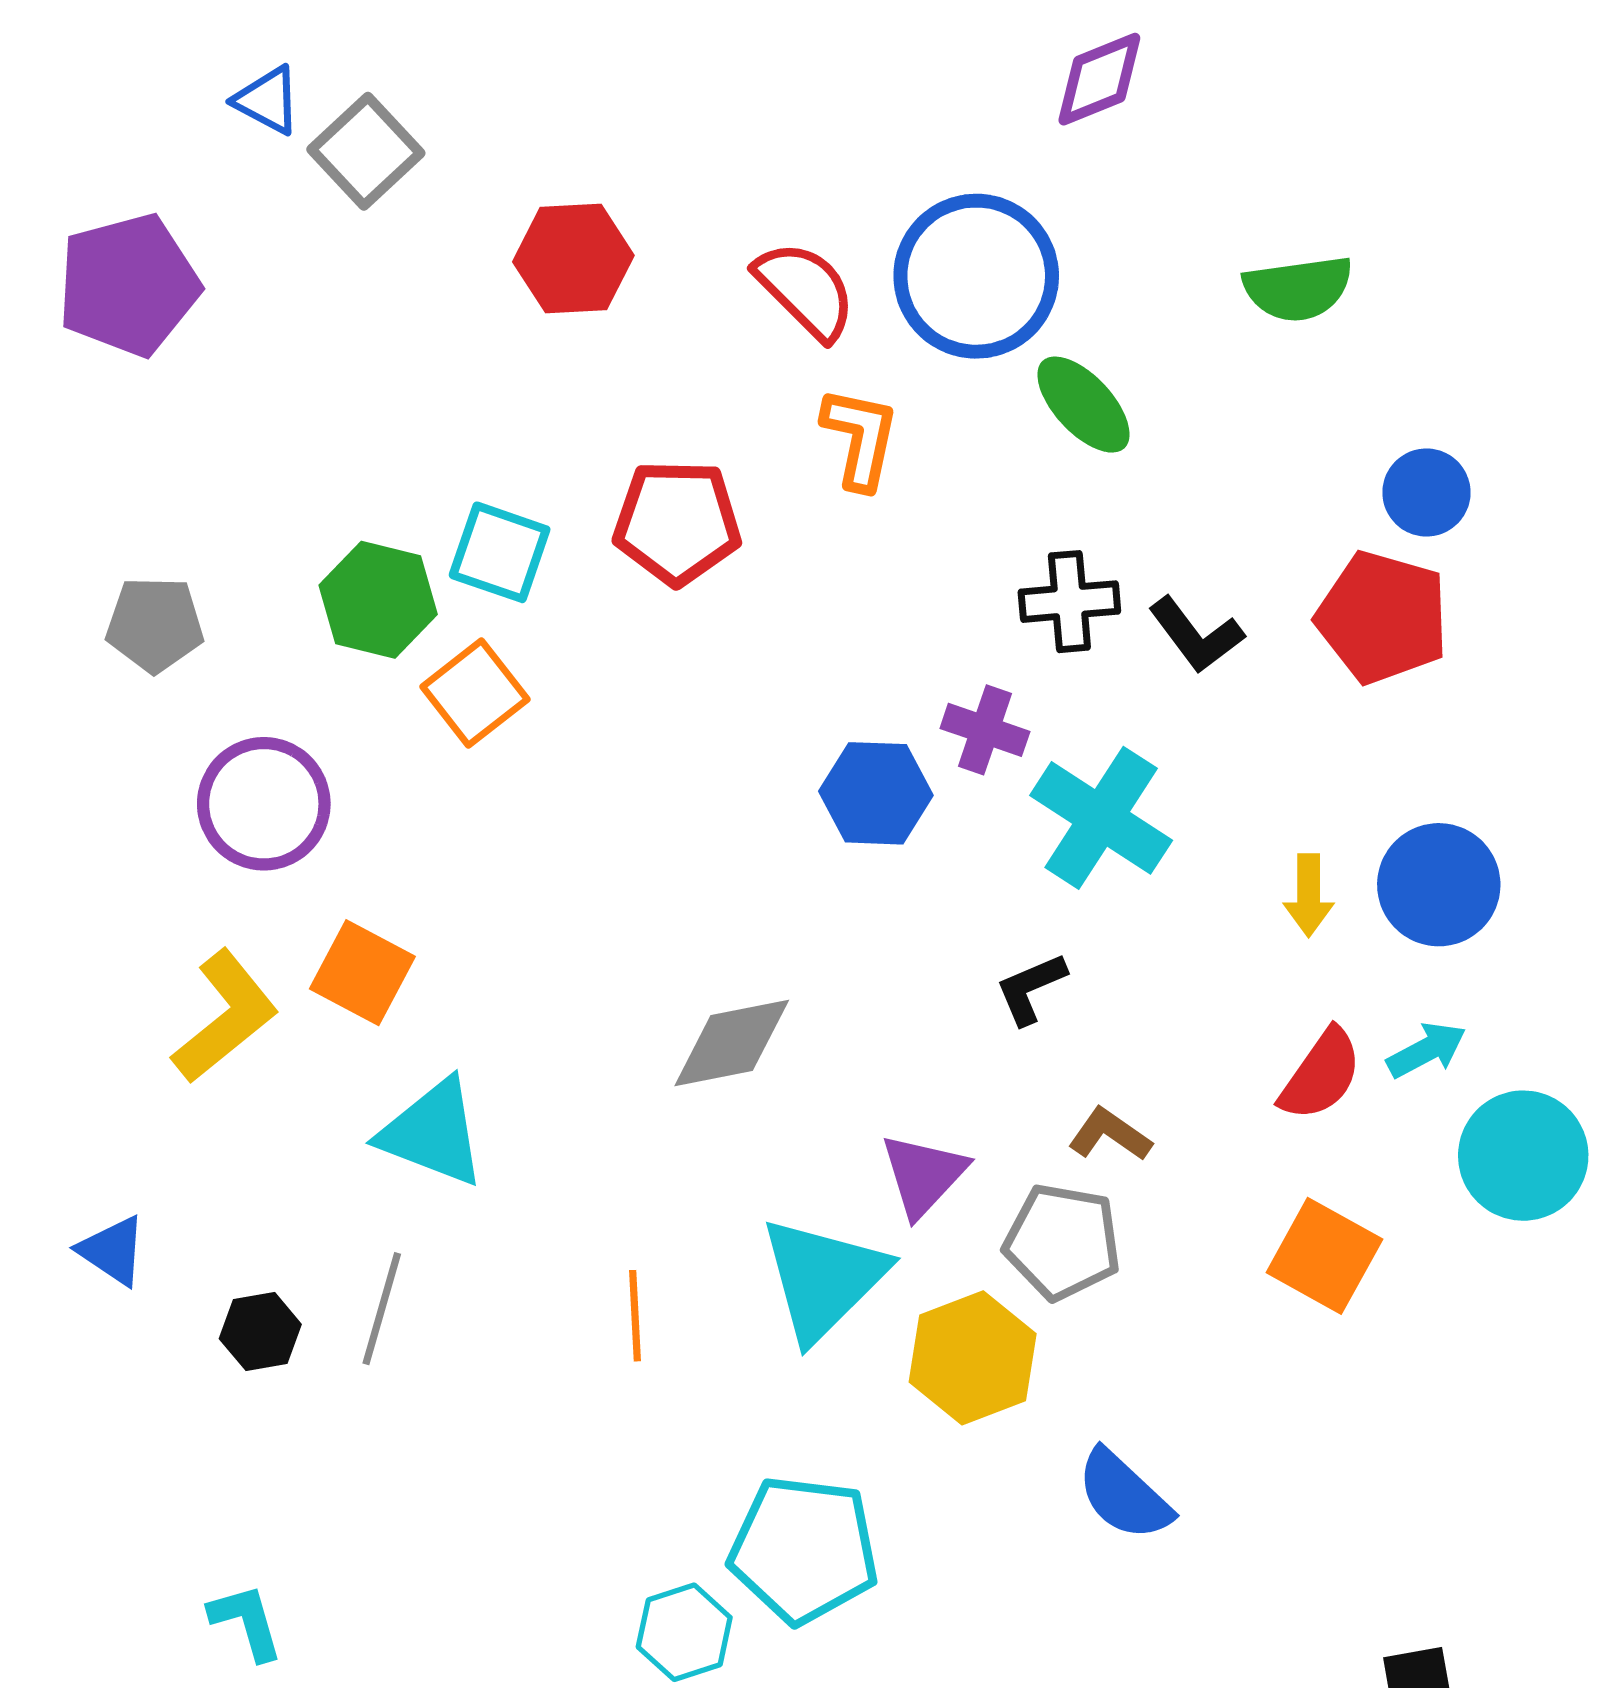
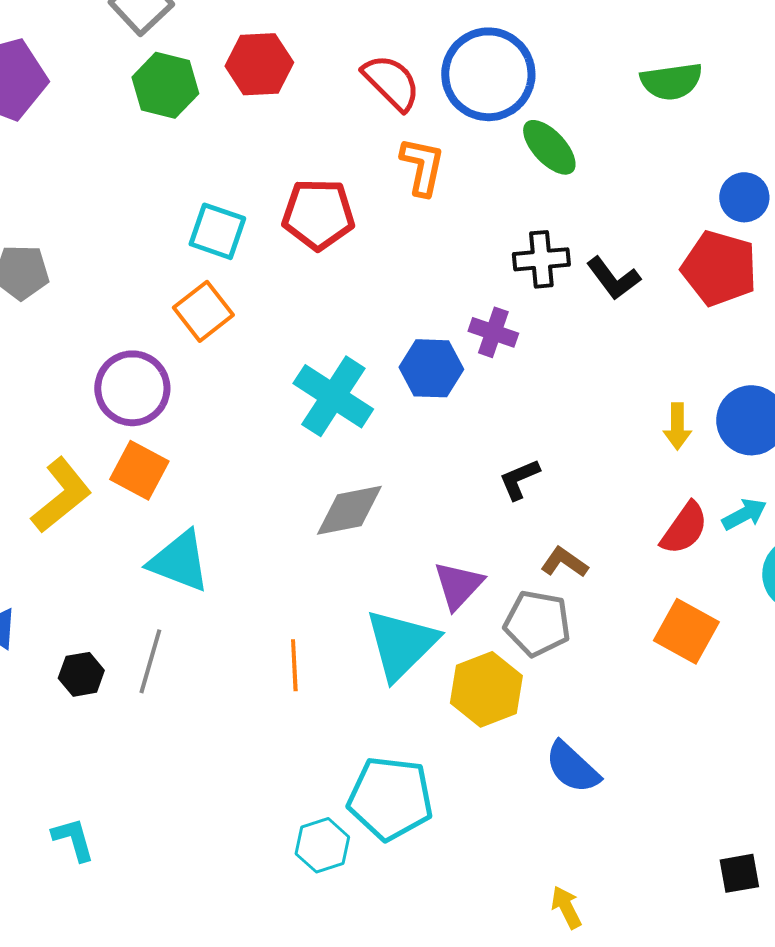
green hexagon: (378, 600) -> (165, 85), moved
purple circle: (264, 804) -> (132, 388), moved
cyan cross: (1101, 818) -> (333, 396), moved

